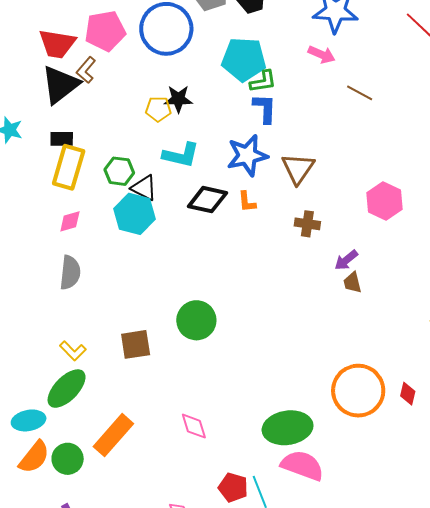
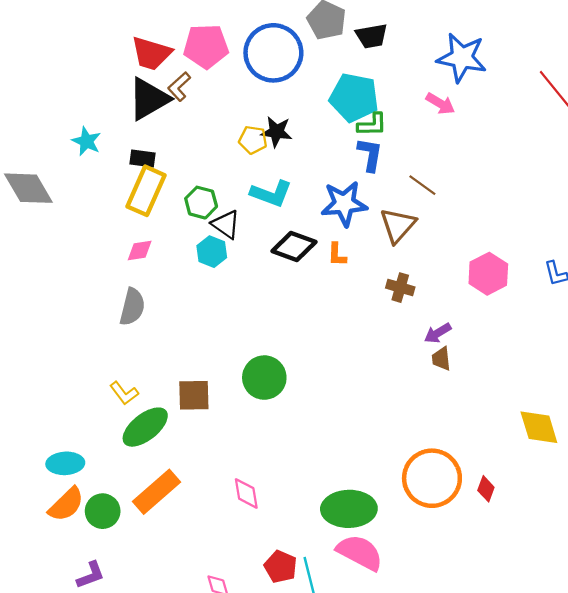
brown line: (360, 93) -> (422, 185), moved
cyan hexagon: (135, 214) -> (212, 252), size x0.7
green ellipse: (67, 389) -> (145, 427), moved

